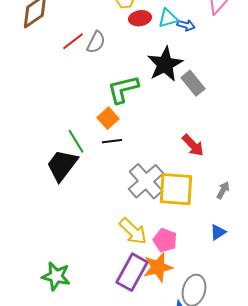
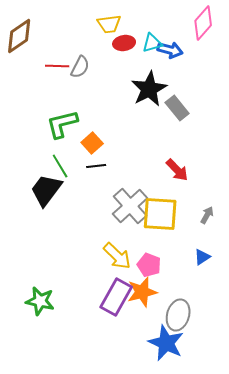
blue arrow: (186, 25) -> (170, 50), size x1.4
red line: (73, 41) -> (57, 66), turned 40
green L-shape: (123, 89) -> (62, 124), moved

